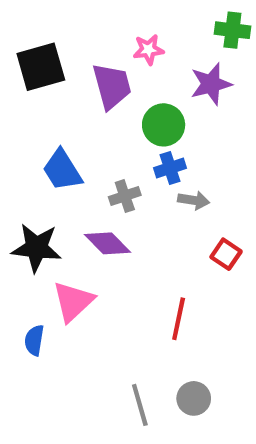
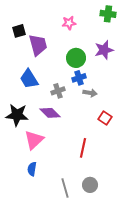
black square: (41, 67) -> (19, 31), size x0.6
purple star: (211, 84) -> (104, 50), moved
purple trapezoid: (112, 86) -> (38, 45), moved
blue semicircle: (34, 340) -> (32, 169), moved

